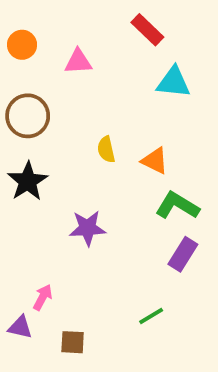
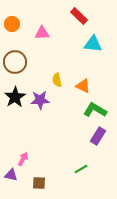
purple star: (87, 228) -> (40, 100), moved

